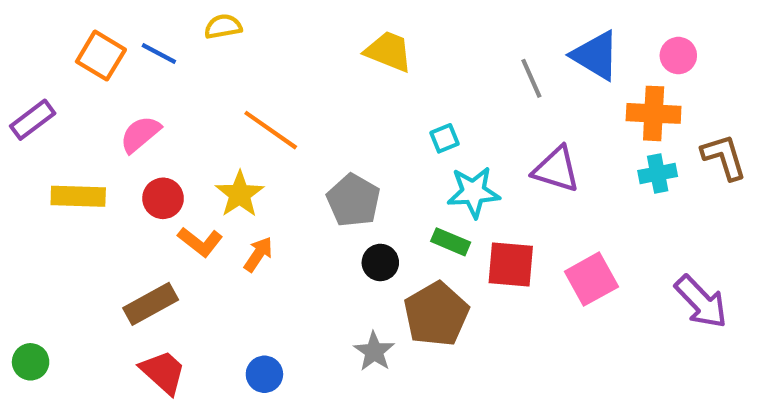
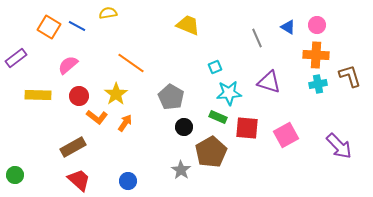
blue triangle: (596, 56) -> (288, 27), size x0.6
pink circle: (678, 56) -> (317, 25), moved

